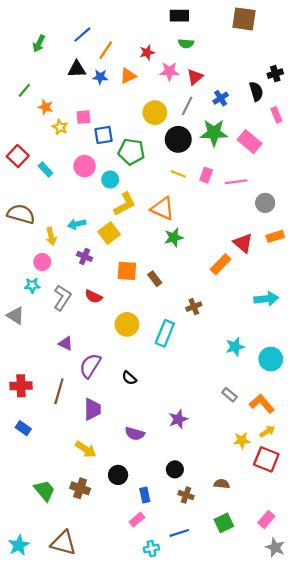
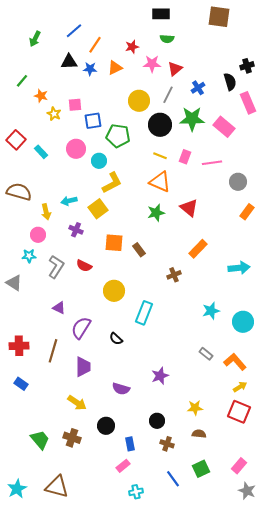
pink rectangle: (276, 115) -> (248, 103), size x1.5
orange triangle: (163, 208) -> (160, 182), moved
orange rectangle: (275, 236) -> (247, 212), turned -35
red triangle: (243, 243) -> (189, 208), moved
orange rectangle: (221, 264) -> (198, 249), moved
cyan rectangle: (165, 333) -> (144, 313), moved
yellow star: (242, 440) -> (195, 408), moved
blue line: (179, 533) -> (173, 479), moved, turned 72

